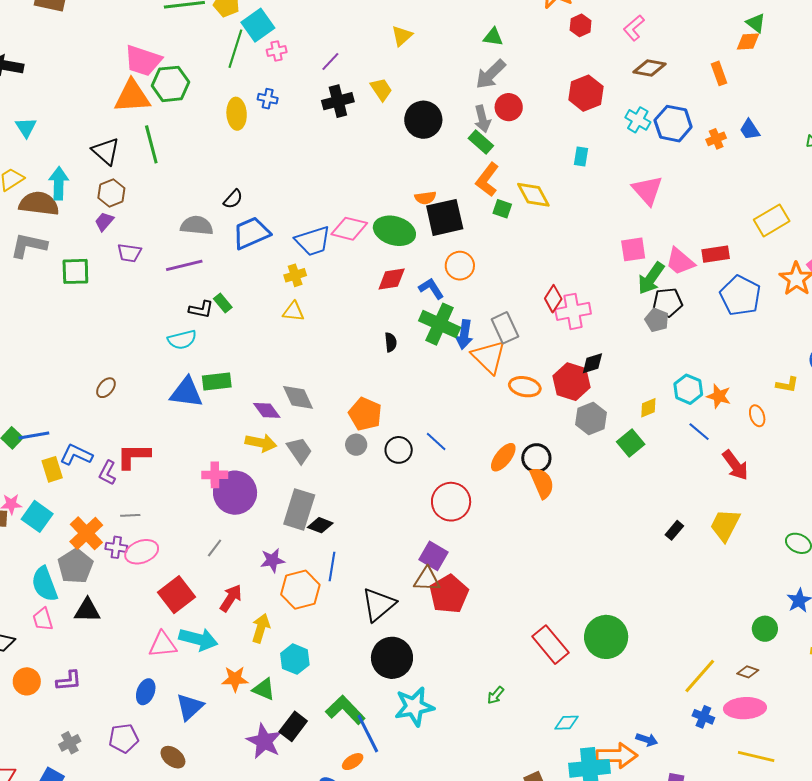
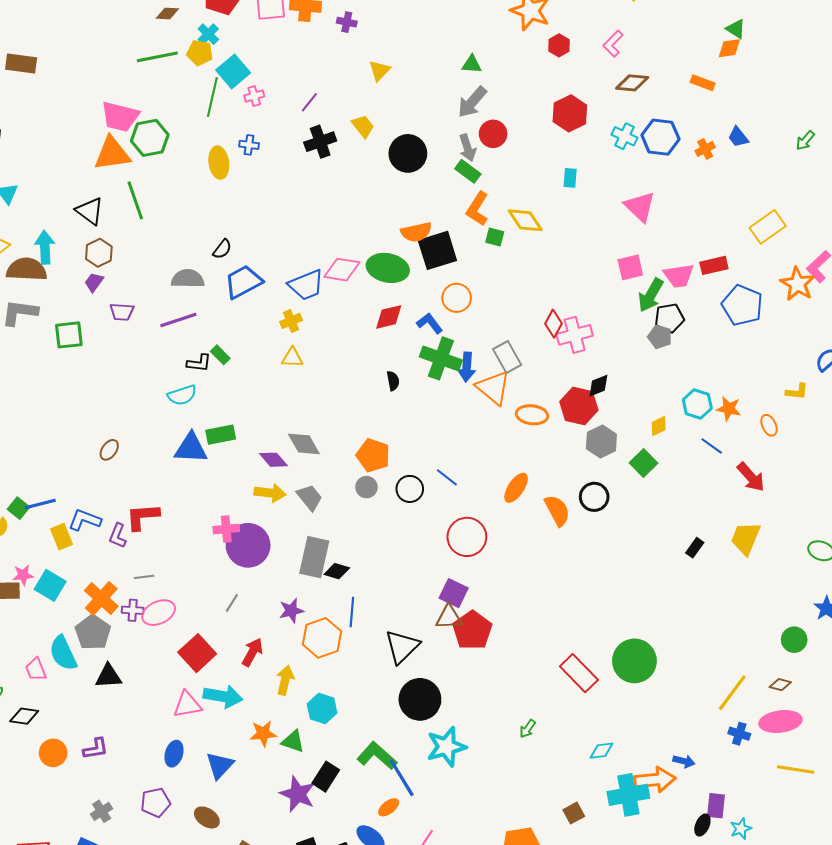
orange rectangle: (719, 73) -> (703, 83), turned -45
orange semicircle: (425, 198) -> (416, 232), size x1.4
pink trapezoid: (680, 261) -> (679, 276), turned -44
black circle: (536, 458) -> (594, 497), moved
pink trapezoid: (43, 619) -> (36, 669), moved

